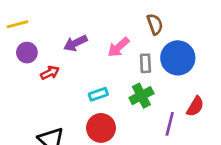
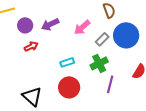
purple circle: (27, 53) -> (25, 25), moved
gray rectangle: (145, 63) -> (102, 39), turned 48
purple line: (170, 124) -> (110, 84), moved

